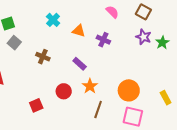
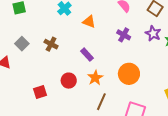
purple cross: (103, 40) -> (124, 35), moved
gray square: (14, 43) -> (22, 44), moved
orange circle: (129, 90) -> (129, 74), moved

